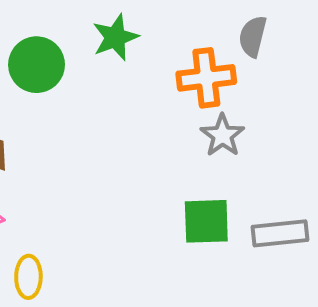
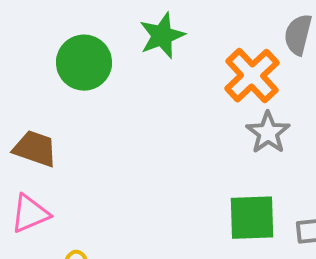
orange cross: (206, 78) -> (252, 76), turned -36

